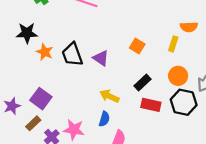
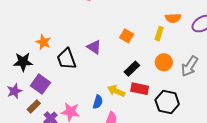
black star: (27, 33) -> (23, 62), moved
black trapezoid: (72, 54) -> (67, 59), moved
yellow arrow: (109, 96) -> (116, 91), moved
black hexagon: (184, 102) -> (167, 102), moved

